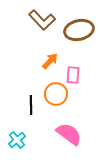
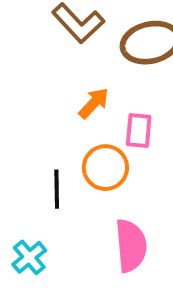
pink semicircle: (69, 134) -> (131, 246), turned 48

